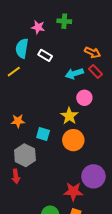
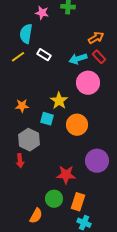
orange arrow: (92, 52) -> (96, 38), turned -56
white rectangle: (45, 55) -> (44, 55), moved
pink circle: (84, 98) -> (88, 83), size x1.5
yellow star: (69, 116) -> (59, 101), moved
red star: (73, 192) -> (66, 175), moved

